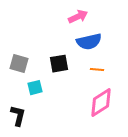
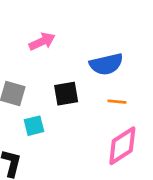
pink arrow: (78, 17) -> (42, 41), moved

